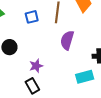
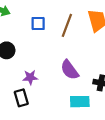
purple semicircle: (67, 40) -> (70, 70), moved, turned -66

